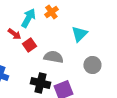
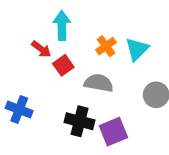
orange cross: (51, 12) -> (106, 46), moved
cyan arrow: (28, 18) -> (62, 26), turned -30

